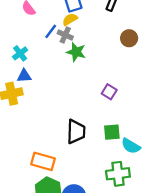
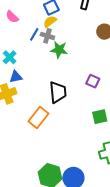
black trapezoid: (76, 132) -> (58, 92), moved
orange rectangle: (43, 161) -> (38, 117), moved, turned -60

